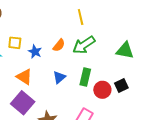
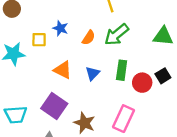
blue star: (35, 52) -> (60, 28), moved
orange triangle: (24, 77) -> (63, 70), moved

